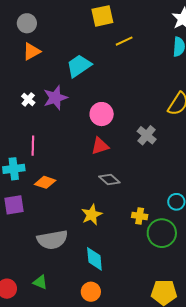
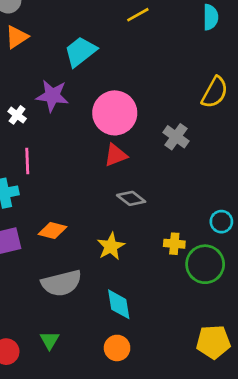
purple star: (55, 98) -> (52, 96), turned 30
white cross: (28, 99) -> (17, 115), moved
pink circle: (102, 114) -> (115, 113), size x1.4
orange diamond: (45, 182) -> (52, 230), moved
green triangle: (40, 282) -> (50, 340), turned 42

